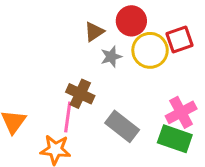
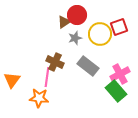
red circle: (131, 21) -> (77, 15), moved
gray rectangle: (122, 126) -> (88, 66), moved
green rectangle: (175, 139) -> (116, 91), turned 30

